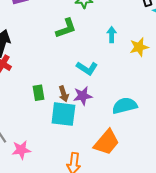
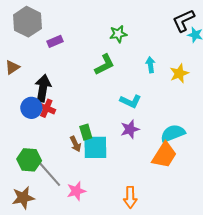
brown arrow: (64, 94) -> (76, 144), moved
cyan square: (63, 114) -> (95, 147), moved
orange trapezoid: (107, 142) -> (164, 155), moved

